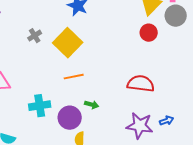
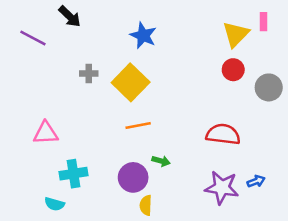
gray circle: (176, 16) -> (269, 87), moved
gray cross: (35, 36) -> (89, 74), turned 32
cyan cross: (40, 106) -> (74, 174), moved

